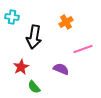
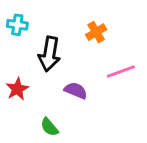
red star: (21, 67) -> (17, 89), moved
purple semicircle: (61, 69) -> (76, 90), moved

